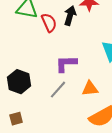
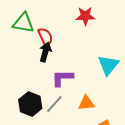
black arrow: (70, 16) -> (45, 52), moved
black hexagon: (19, 82) -> (30, 104), moved

